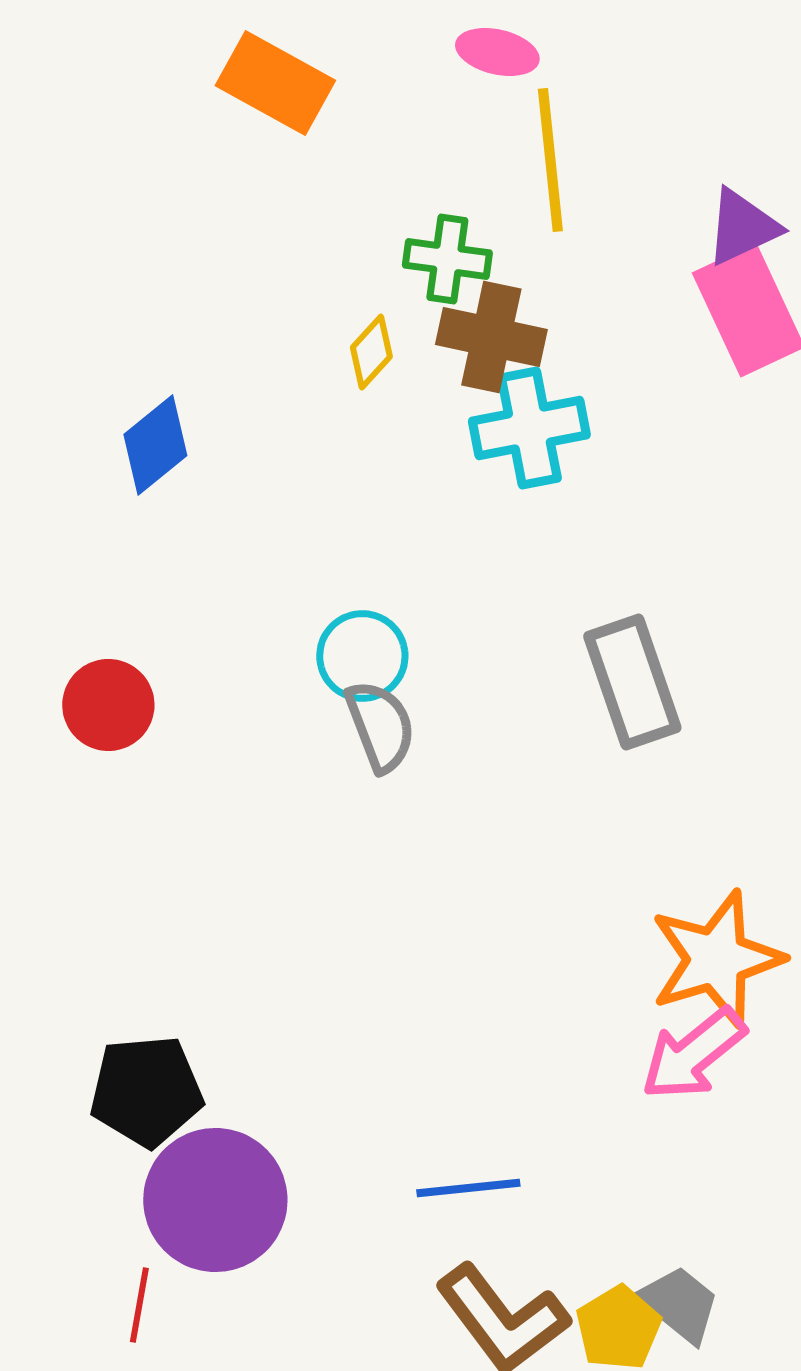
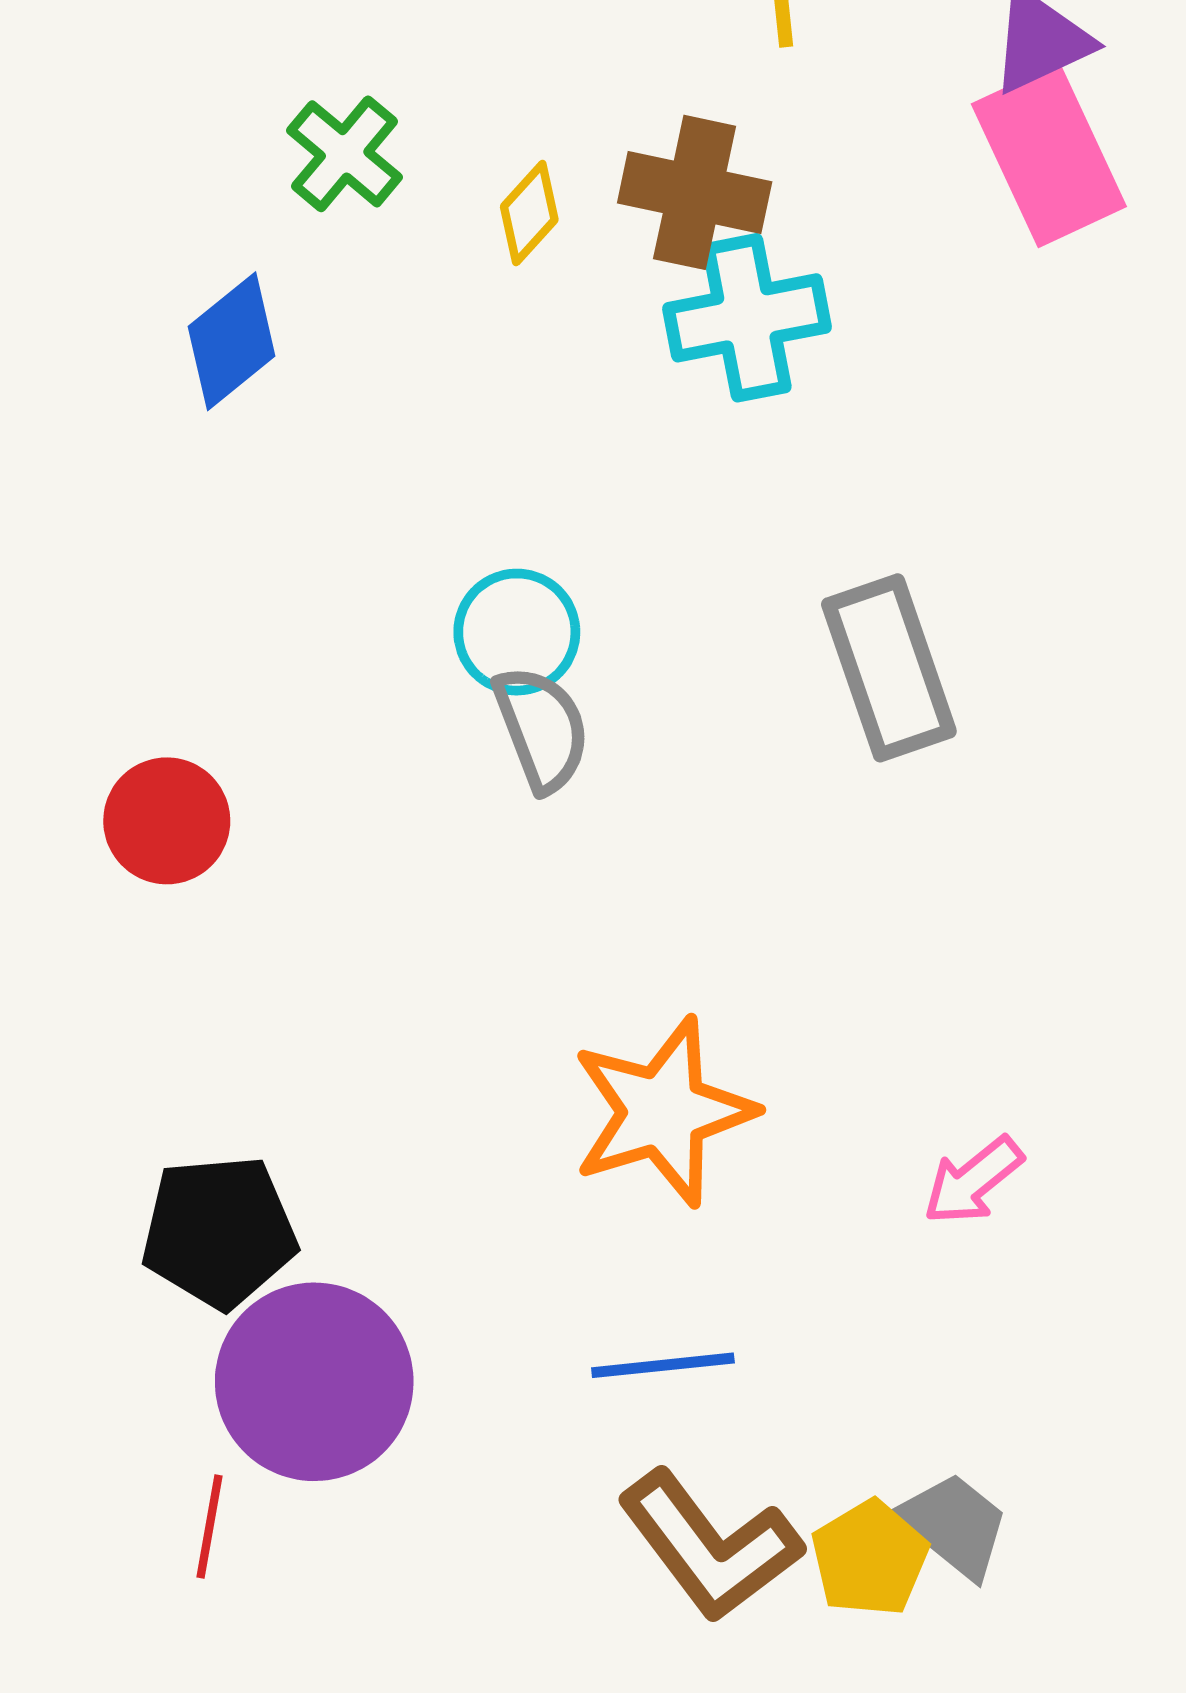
green cross: (447, 259) -> (345, 154), moved, turned 32
red circle: (108, 705) -> (167, 821), moved
orange star: (716, 959) -> (663, 1112), moved
pink arrow: (693, 1054) -> (973, 1181), size x0.7

